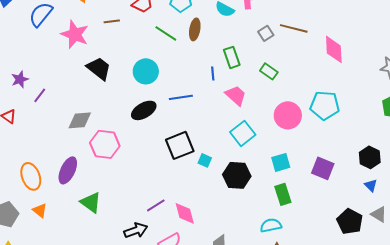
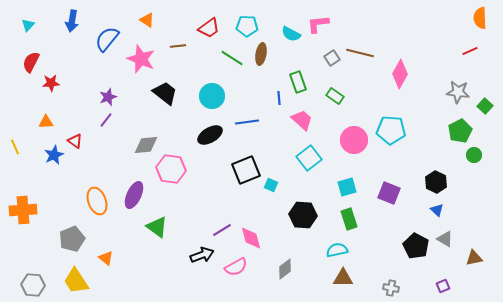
pink diamond: (334, 49) -> (400, 74), turned 32
purple star: (20, 79) -> (108, 97), moved
black hexagon: (237, 175) -> (303, 215), moved
orange triangle: (40, 210) -> (106, 258), moved

